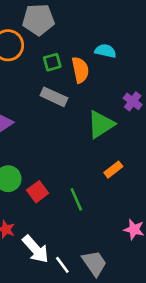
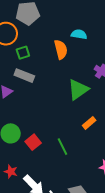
green square: (52, 62) -> (23, 53), moved
gray rectangle: (54, 97) -> (24, 76), moved

